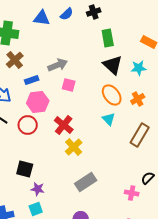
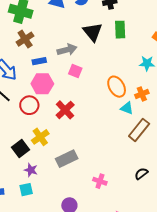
black triangle: (113, 65) -> (93, 32), moved
cyan triangle: (109, 119) -> (127, 108), moved, turned -32
yellow cross: (74, 147) -> (40, 137), moved
black square: (25, 169) -> (21, 148), turned 30
gray rectangle: (86, 182) -> (67, 159), moved
pink cross: (132, 193) -> (100, 181), moved

